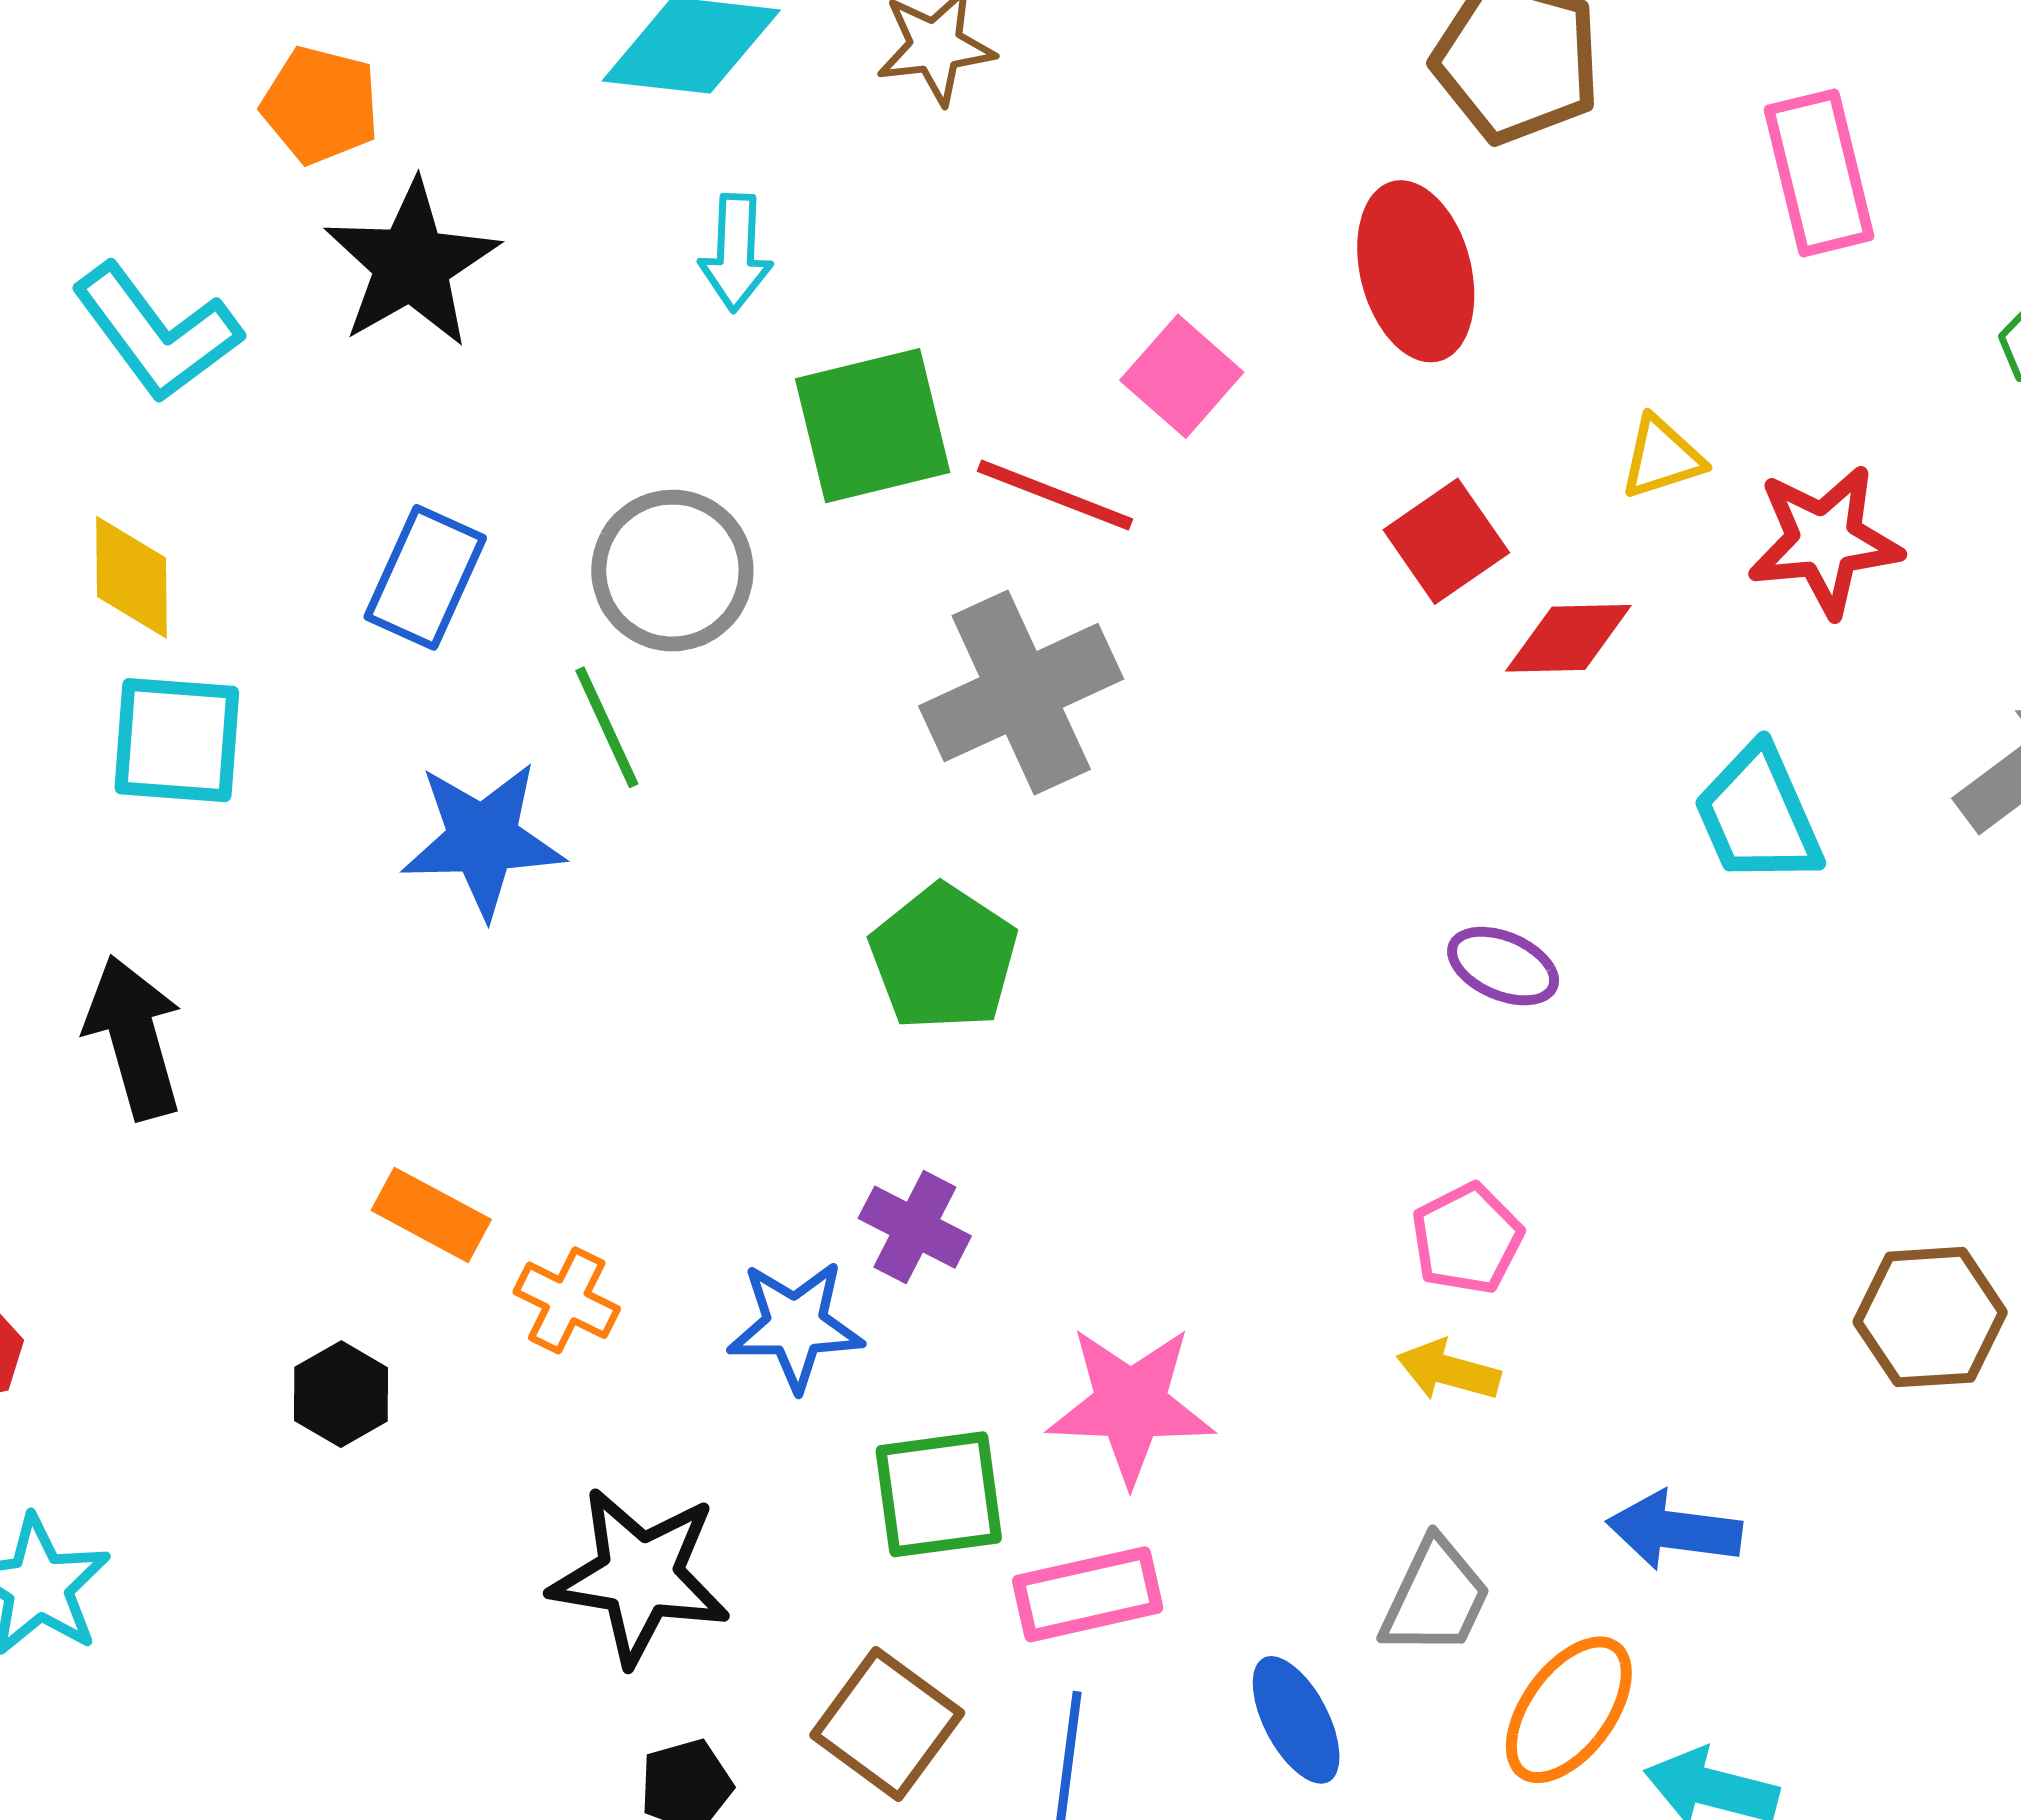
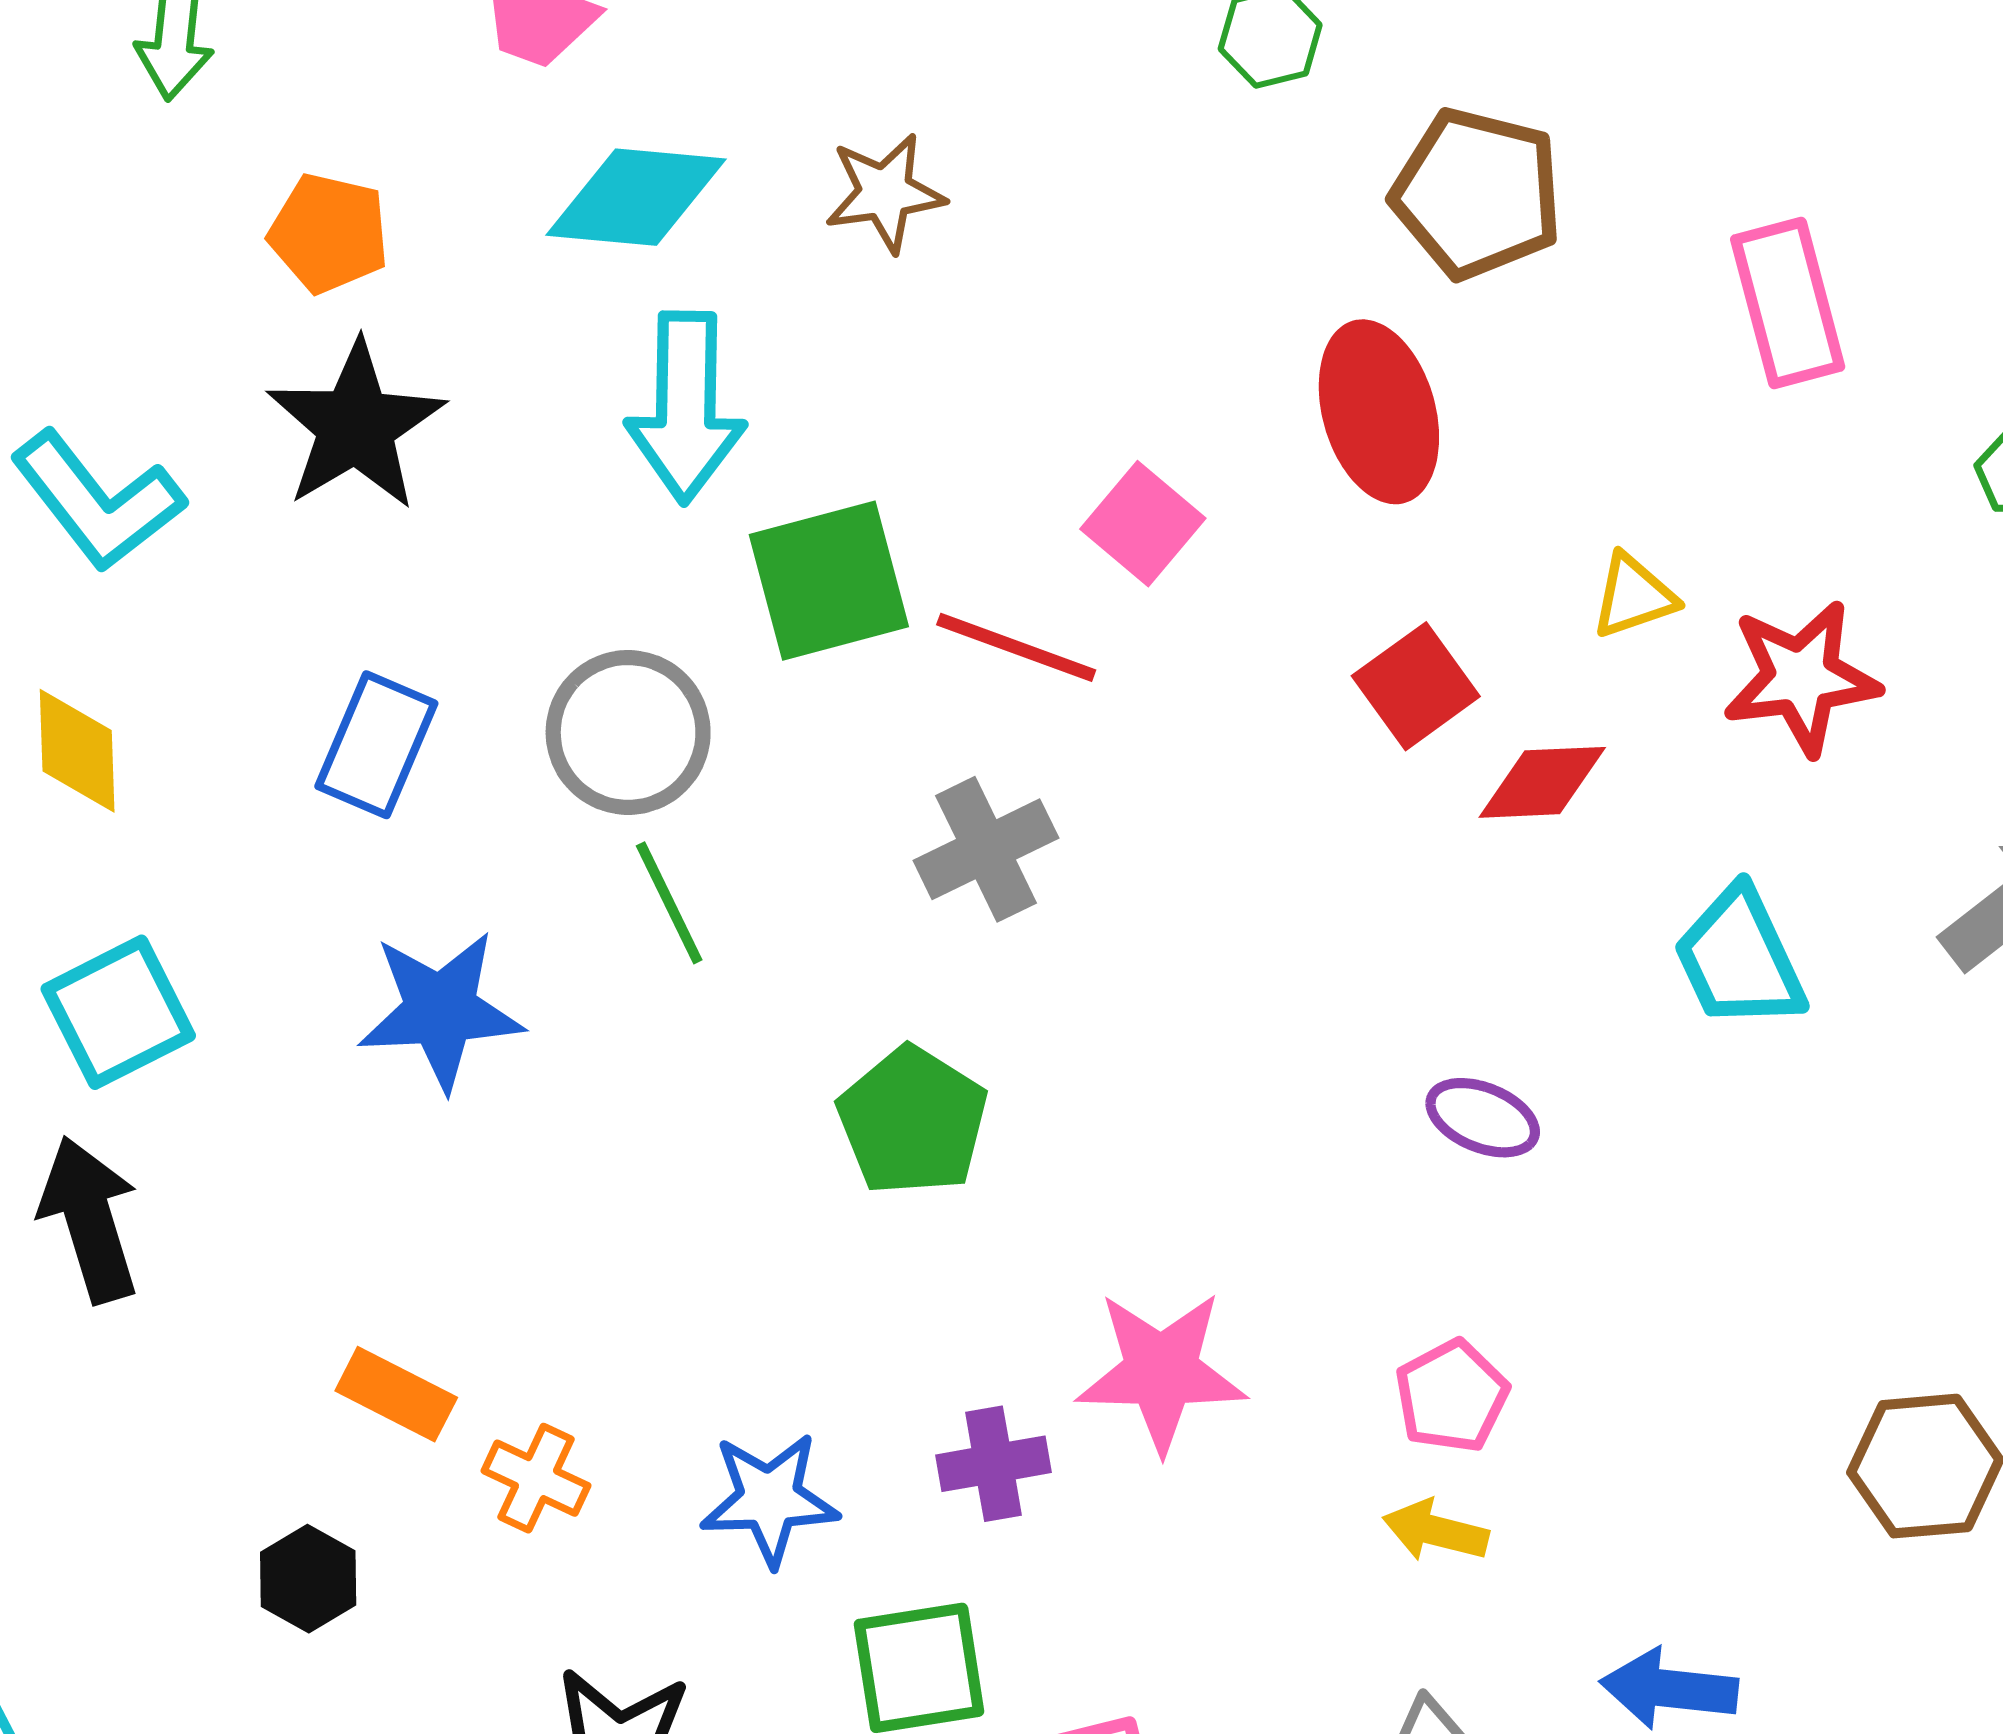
orange pentagon: (320, 105) -> (329, 233), moved
cyan arrow: (736, 253) -> (686, 407), size x1.6
gray cross: (1021, 693) -> (986, 849), size x0.7
green line: (607, 727) -> (669, 903), moved
cyan square: (177, 740) -> (118, 1012), moved, turned -30
purple cross: (915, 1227) -> (994, 1464), moved, turned -36
pink star: (1131, 1405) -> (1161, 1371), moved

